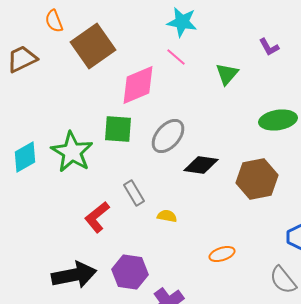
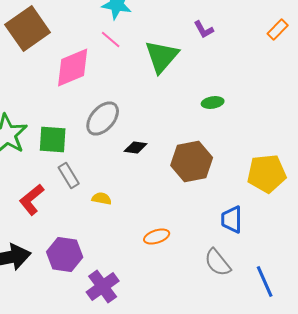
green triangle: (227, 74) -> (162, 56), size x1.5
green ellipse: (278, 120) -> (213, 102), size x0.6
green square: (118, 129) -> (53, 140), moved
black diamond: (201, 165) -> (136, 148), size x0.7

